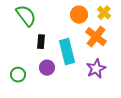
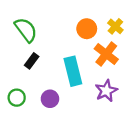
black rectangle: (41, 42) -> (32, 61), moved, turned 32
purple circle: (47, 68) -> (50, 99), moved

